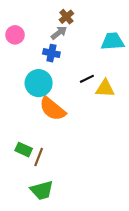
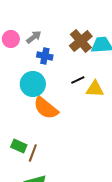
brown cross: (66, 17) -> (81, 41), moved, size x1.6
gray arrow: (59, 33) -> (34, 37), moved

